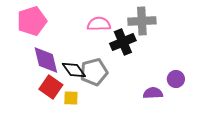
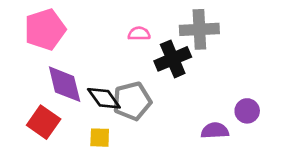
pink semicircle: (99, 24) -> (139, 34), size x0.7
red square: (51, 87) -> (44, 122), moved

